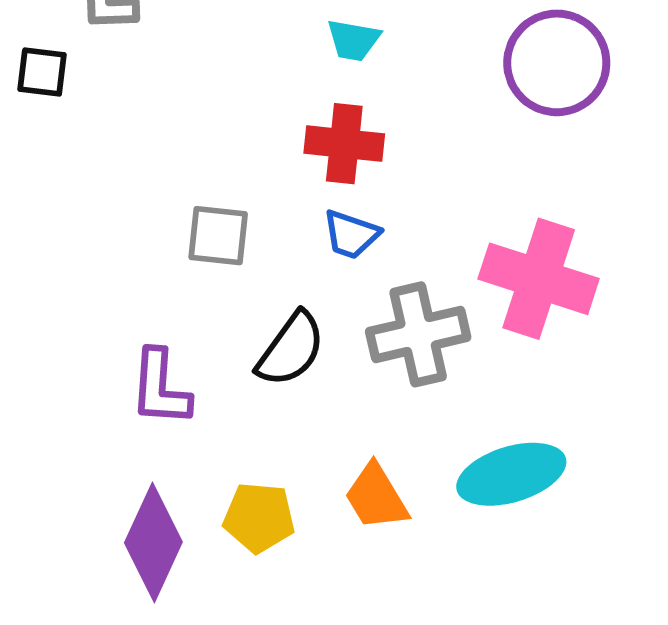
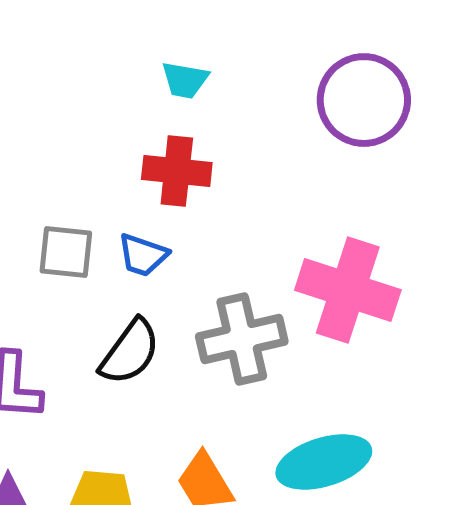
blue trapezoid: (351, 234) -> (143, 255), moved

